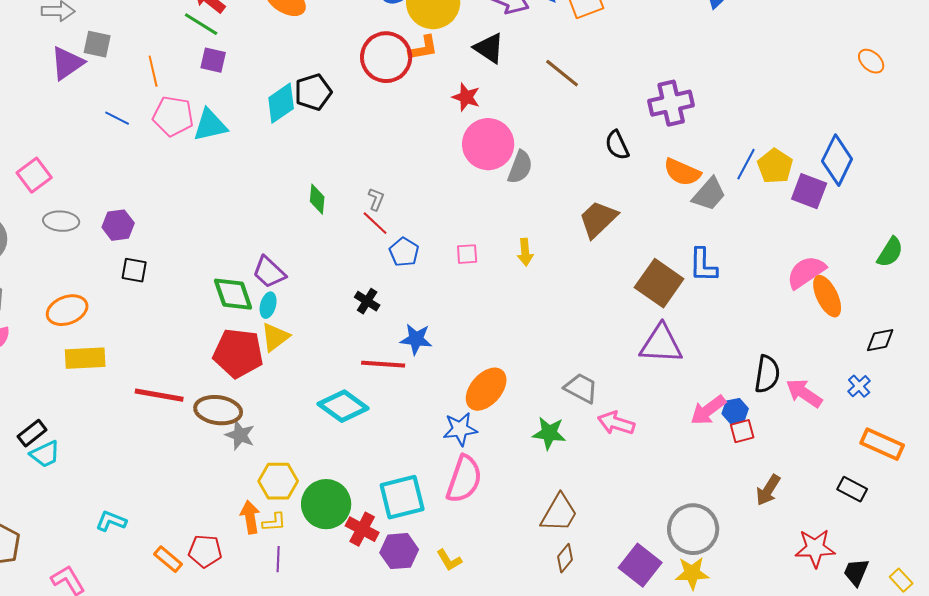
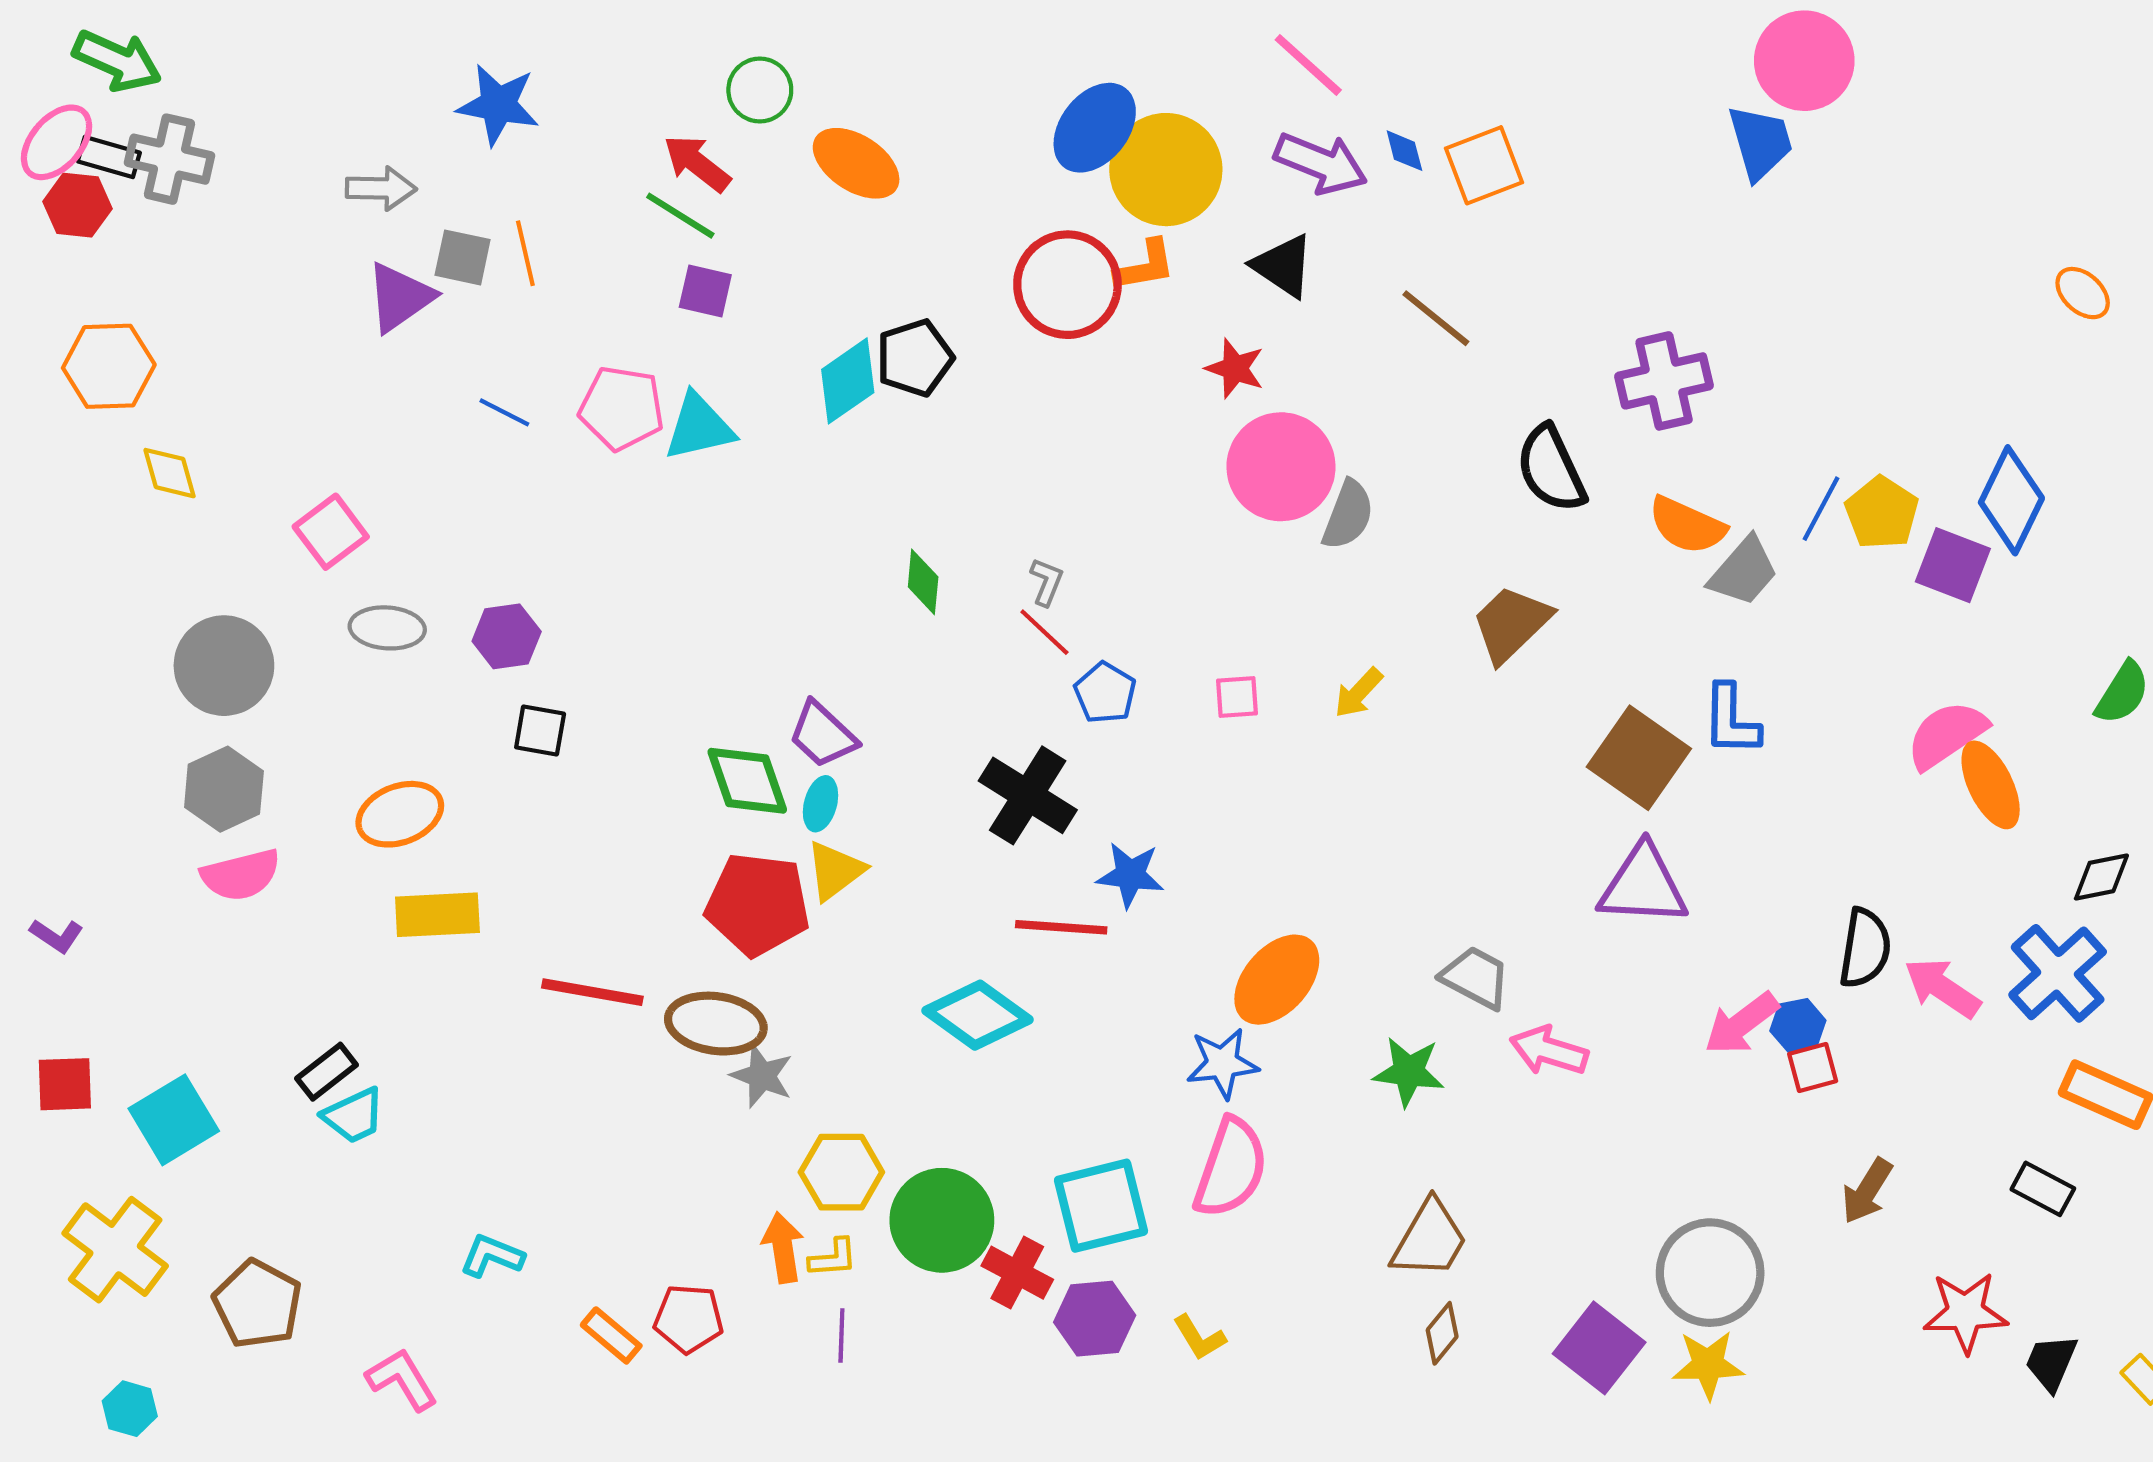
orange line: (153, 71) -> (525, 253), moved
black semicircle: (617, 145) -> (1551, 469), size x1.4
yellow arrow: (525, 252) -> (1358, 693), turned 48
black cross: (367, 301) -> (1028, 795), size x1.8
blue cross: (859, 386) -> (2058, 973), size x2.0

